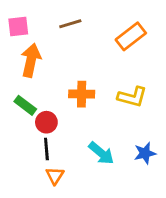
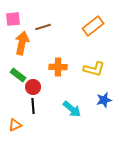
brown line: (70, 24) -> (43, 27), moved
blue star: (145, 153) -> (104, 100), moved
orange triangle: (55, 176) -> (15, 125), moved, turned 32

